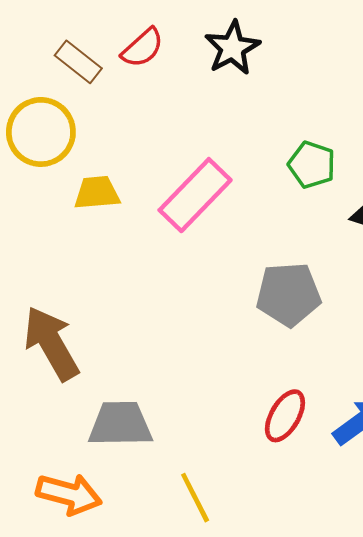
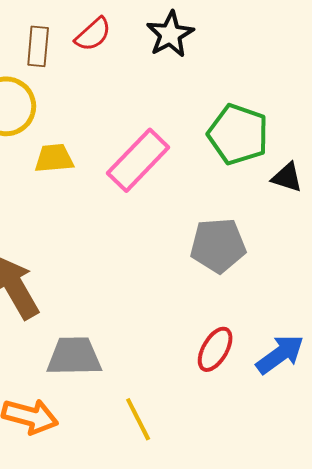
brown rectangle: (78, 62) -> (38, 46), turned 57
green pentagon: (312, 165) -> (238, 134), size x1.5

